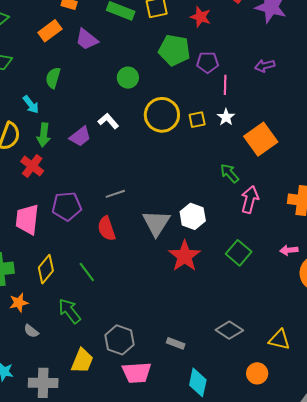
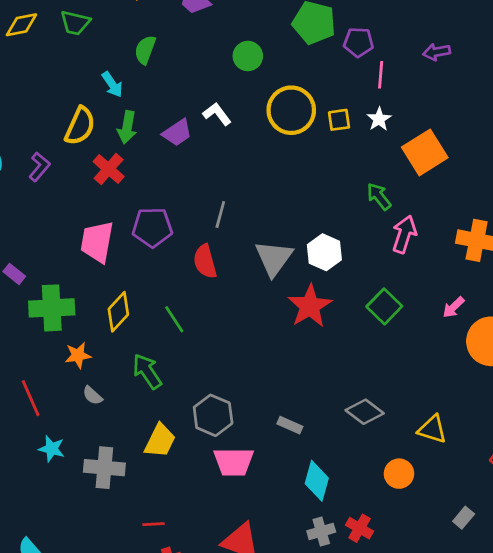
gray line: (115, 194) -> (220, 214), turned -60
pink arrow: (289, 250) -> (453, 307), turned -42

